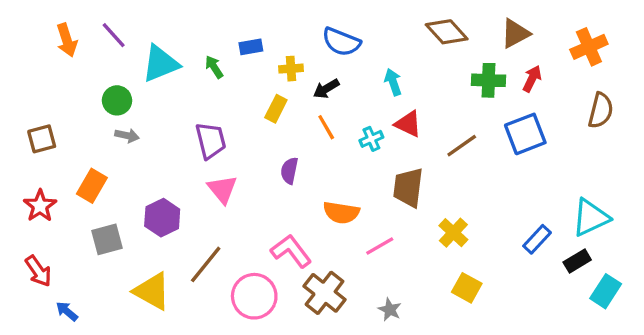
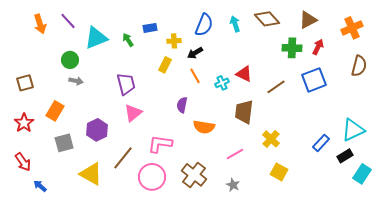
blue semicircle: (341, 42) -> (204, 25), turned -90
cyan arrow: (393, 82) -> (235, 24), moved
purple semicircle: (289, 171) -> (182, 105), moved
pink triangle: (222, 189) -> (133, 113), turned 30
pink line: (380, 246) -> (235, 154), moved
pink L-shape: (291, 251) -> (160, 144), moved, turned -45

